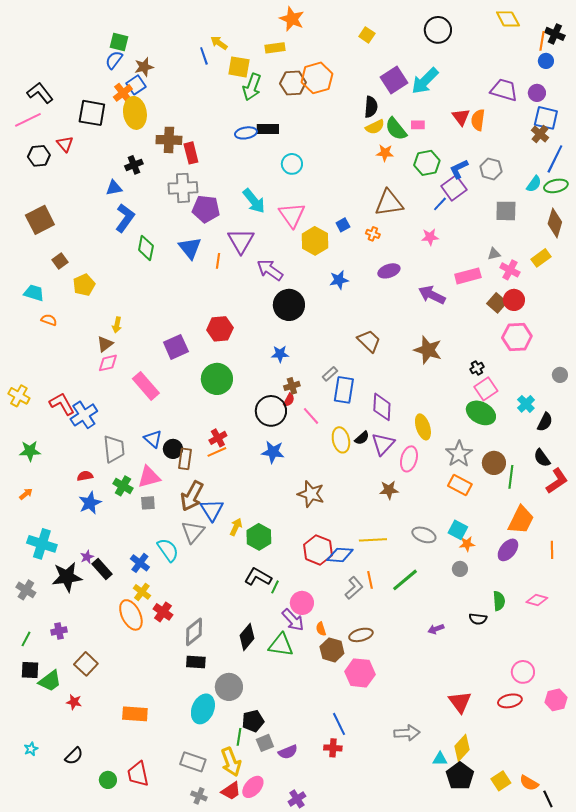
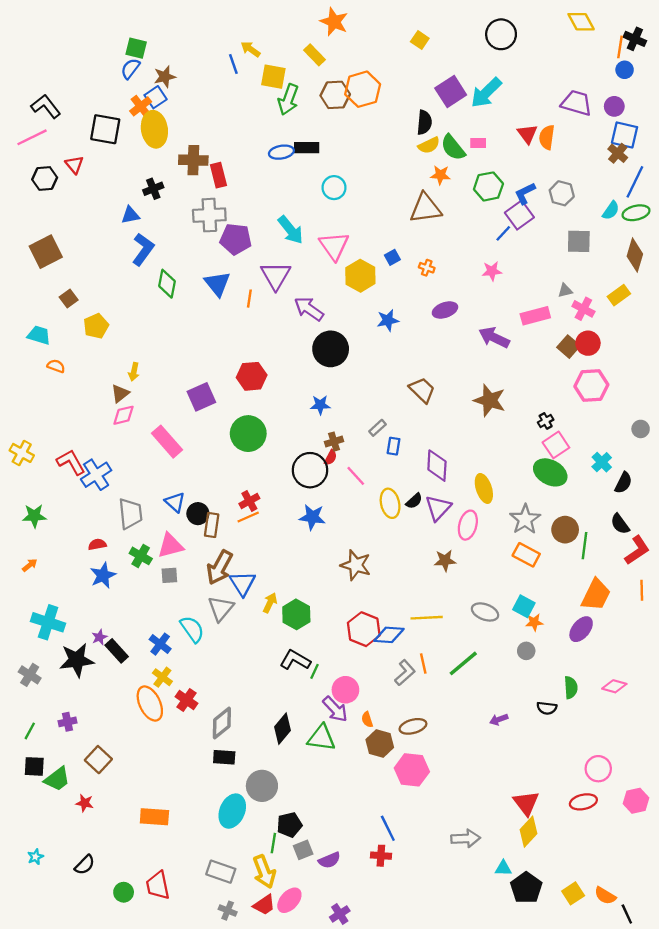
yellow rectangle: (275, 48) -> (315, 55), turned 54
brown triangle: (389, 203) -> (426, 208), moved
blue rectangle: (344, 390) -> (394, 446), size x0.6
orange line: (552, 550) -> (642, 590), moved
yellow diamond: (462, 748) -> (528, 832), moved

